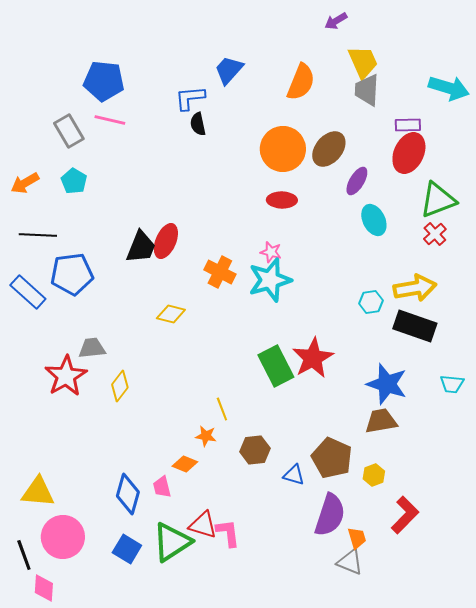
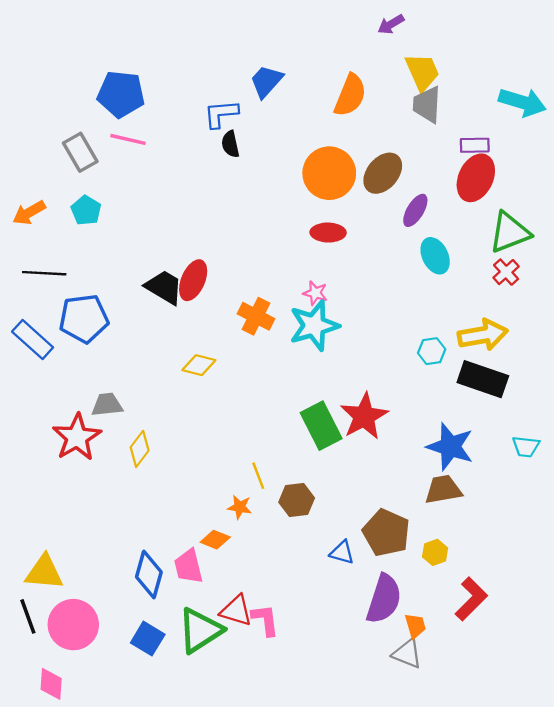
black trapezoid: (141, 247) -> (164, 287), turned -81
brown hexagon: (255, 450) -> (297, 500), moved
pink trapezoid: (162, 487) -> (188, 566), size x1.4
black line: (24, 555) -> (28, 616), moved

